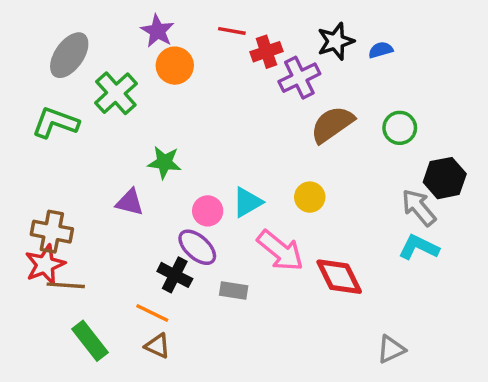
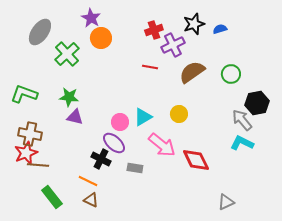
red line: (232, 31) -> (150, 67), moved
green L-shape: (55, 123) -> (24, 94), moved
green star: (164, 162) -> (69, 97), moved

